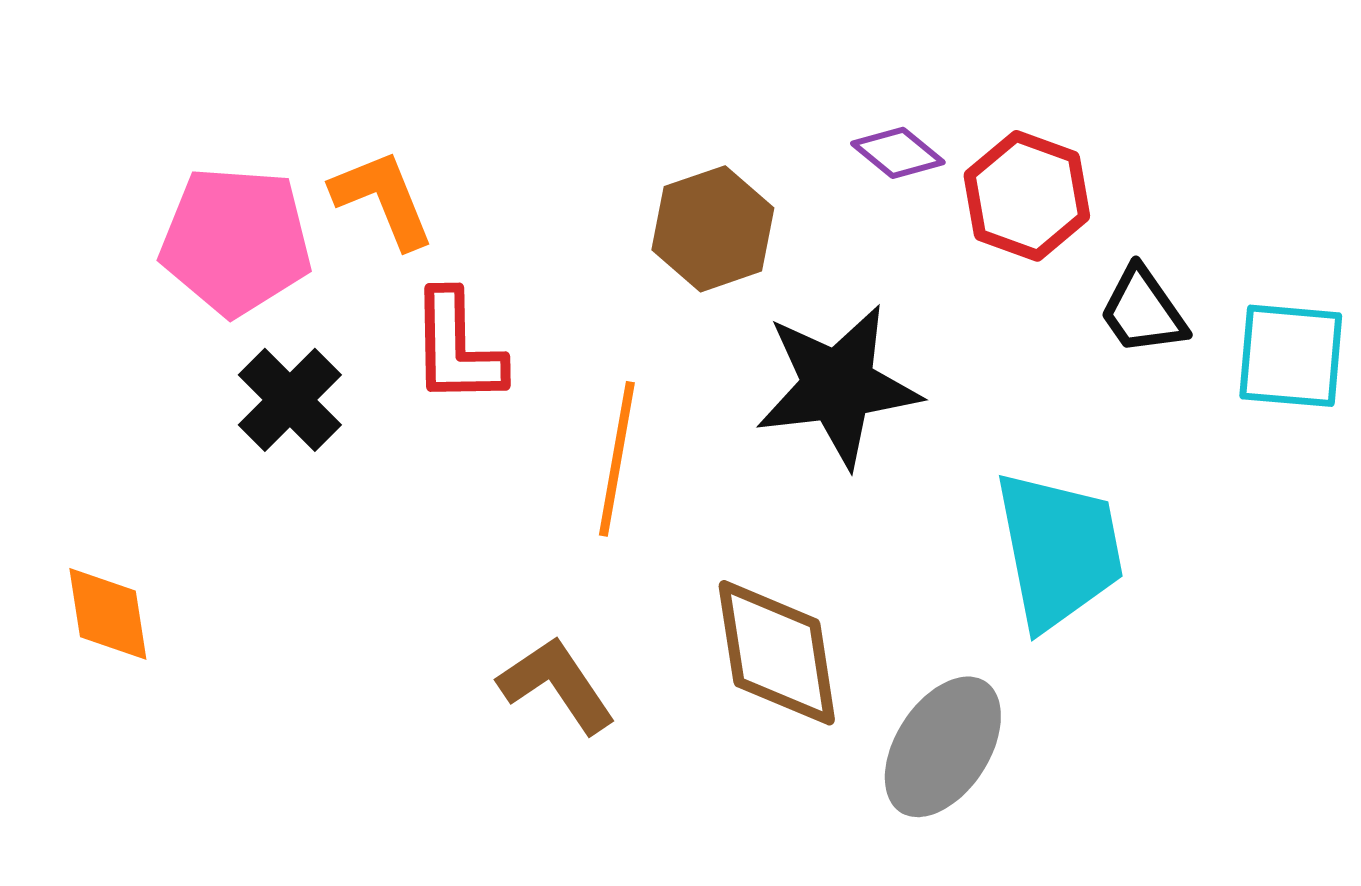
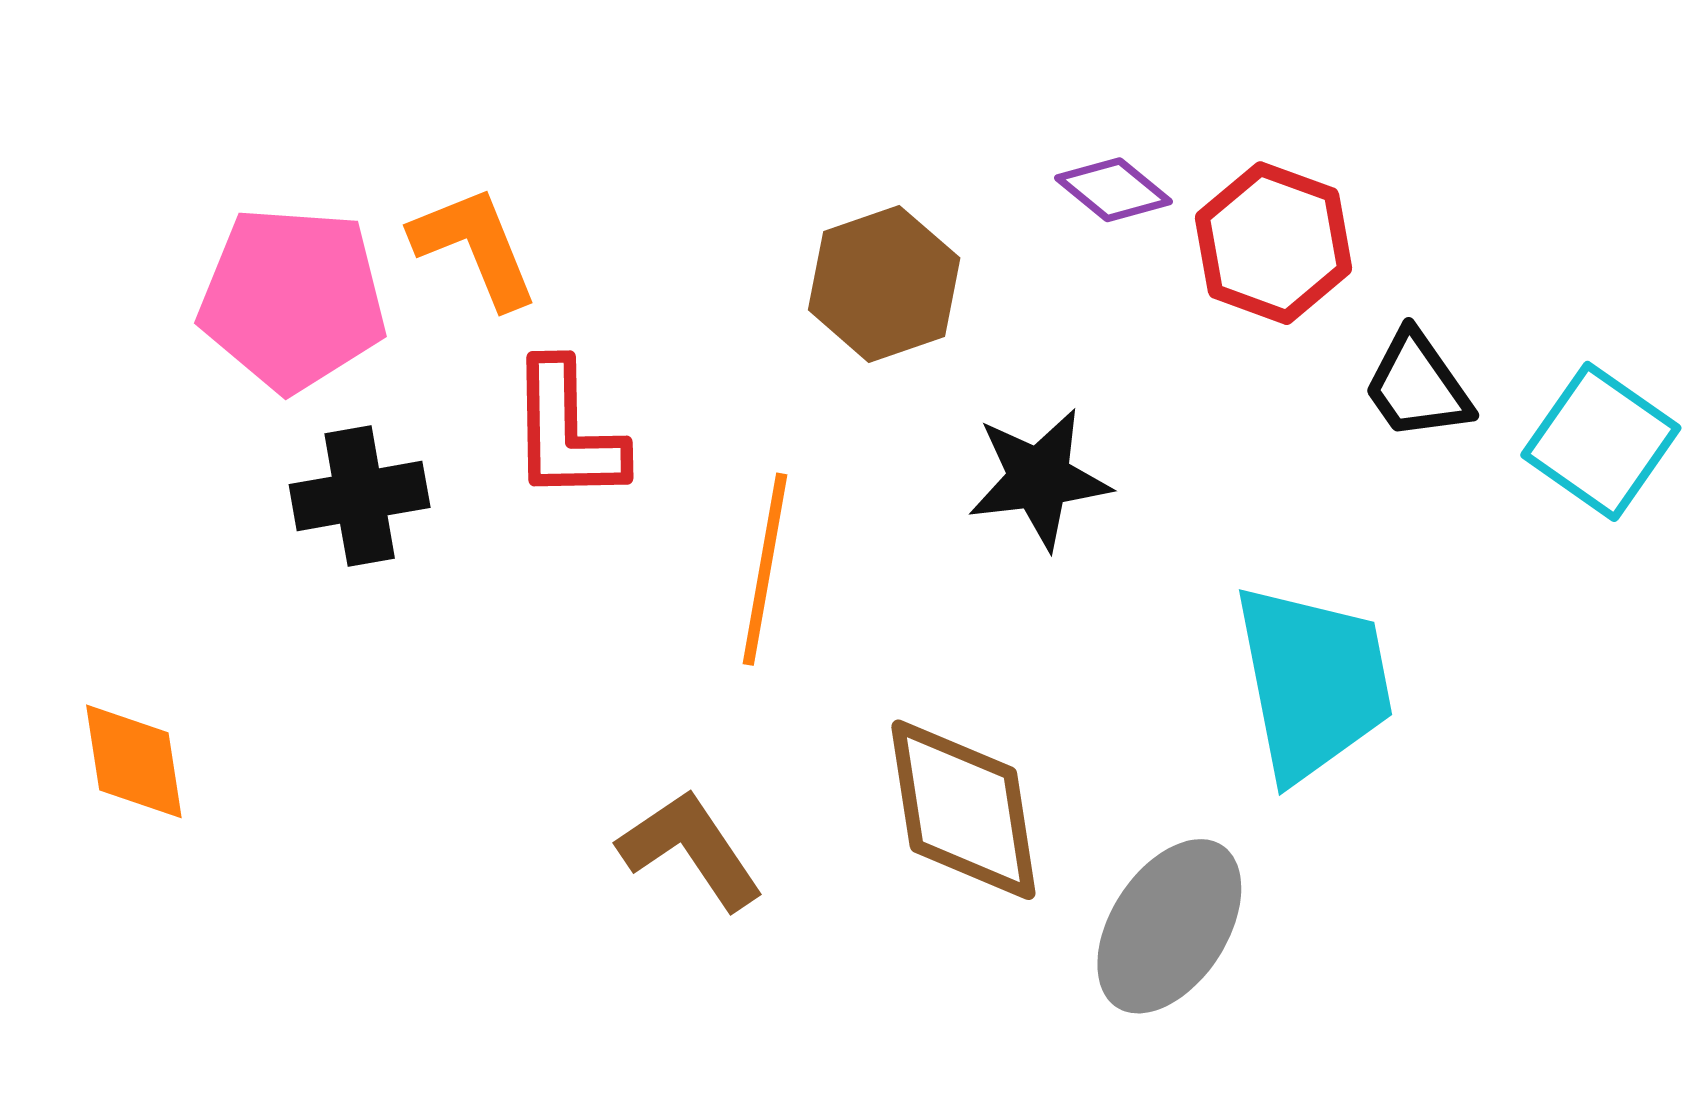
cyan square: (1291, 356) -> (1601, 441), turned 30
black star: (838, 386) -> (1039, 479), size x0.7
black cross: (290, 400) -> (360, 496), turned 35

